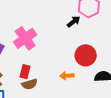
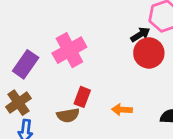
red circle: (86, 55) -> (149, 53), moved
red rectangle: (25, 72) -> (82, 97), moved

